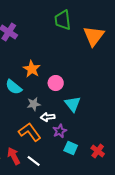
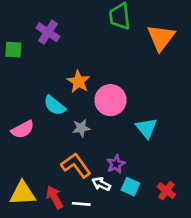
pink circle: (56, 83) -> (110, 100), size x1.5
cyan triangle: (73, 104) -> (146, 128), moved
white arrow: (48, 117) -> (101, 184), moved, turned 32
white line: (34, 161) -> (81, 204), turned -32

